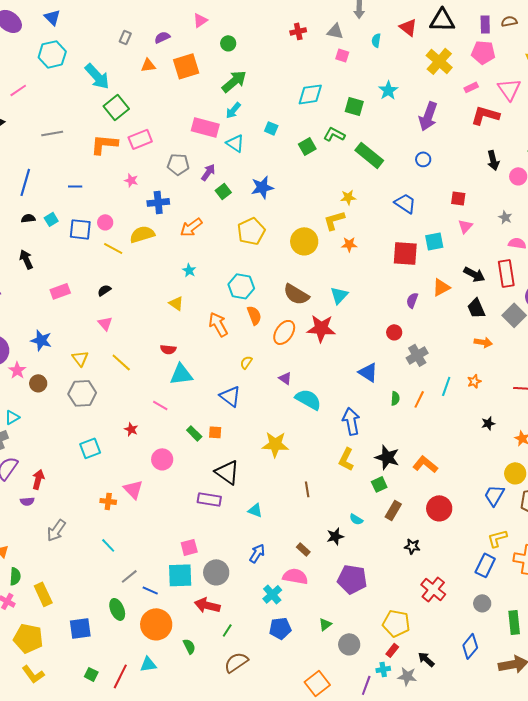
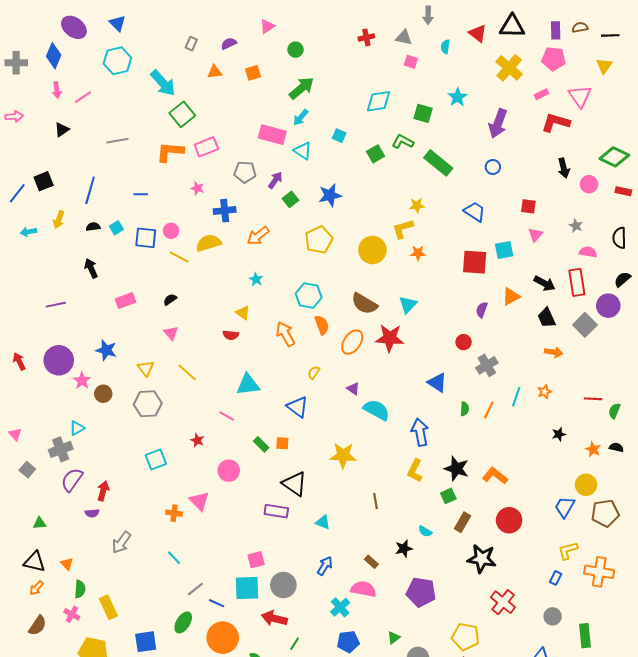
orange square: (186, 66) -> (253, 73), size x0.6
red semicircle: (168, 349) -> (231, 335), moved
black star: (412, 546) -> (482, 559), size x1.8
blue rectangle: (485, 565) -> (556, 578), size x0.6
green ellipse: (117, 609) -> (183, 622), turned 55

